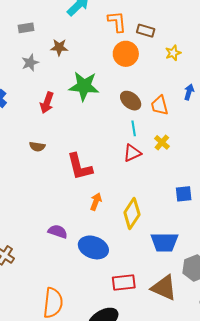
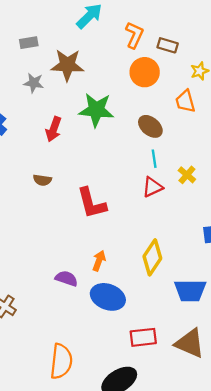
orange L-shape: (117, 22) -> (134, 35), turned 30
brown star: (59, 47) -> (67, 65), size x1.6
gray star: (30, 63) -> (34, 83), turned 30
orange trapezoid: (160, 105) -> (185, 101), moved
orange arrow: (96, 202) -> (99, 261), moved

